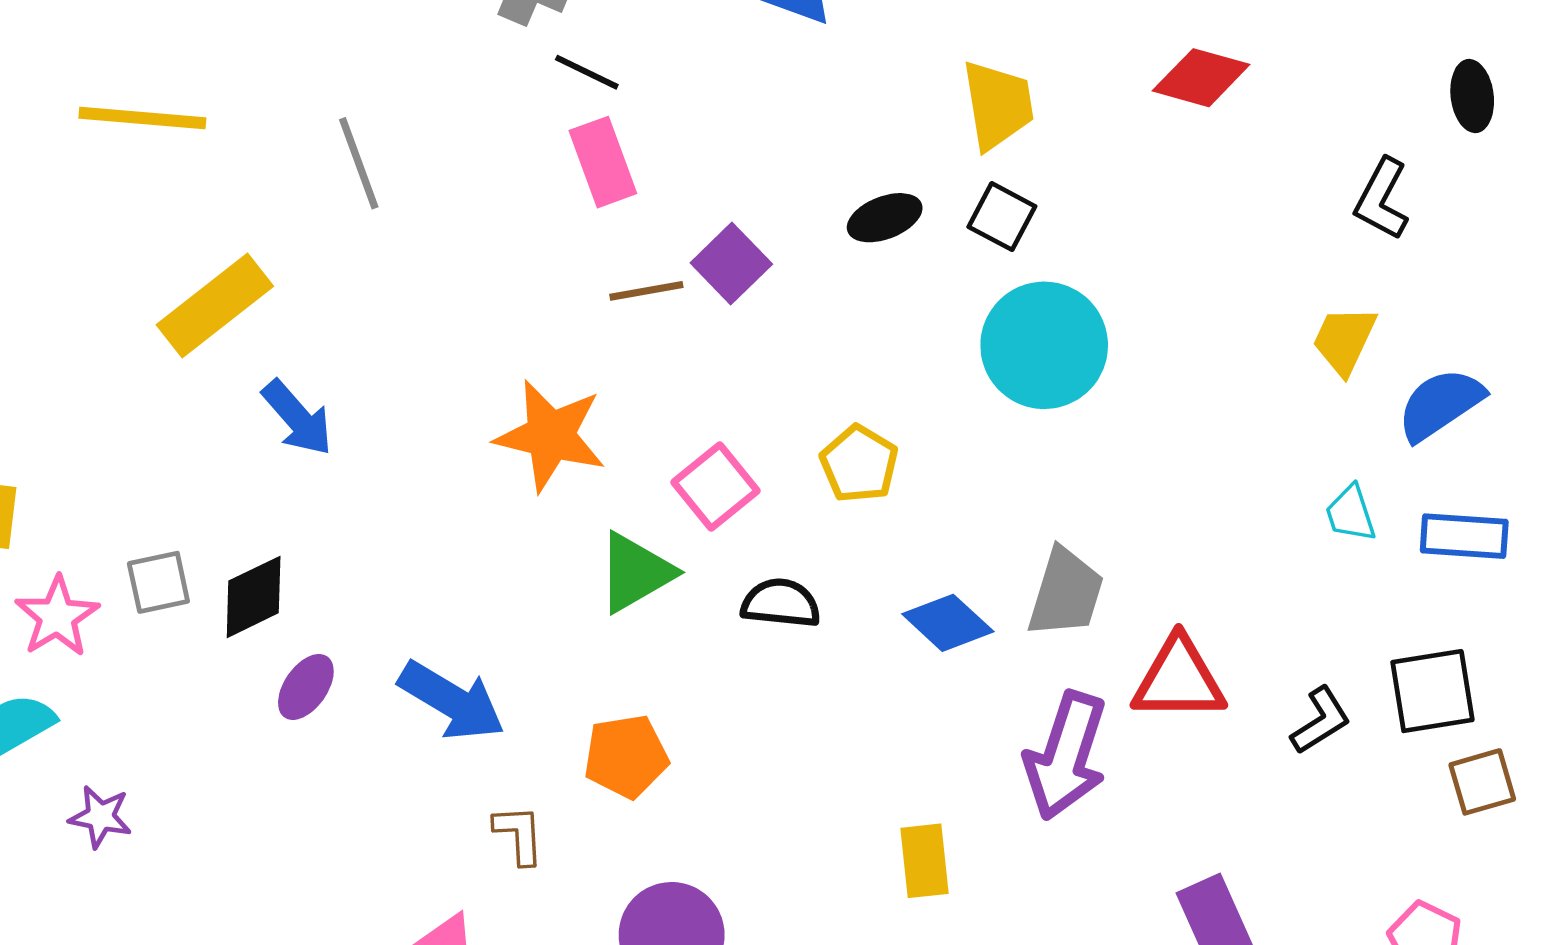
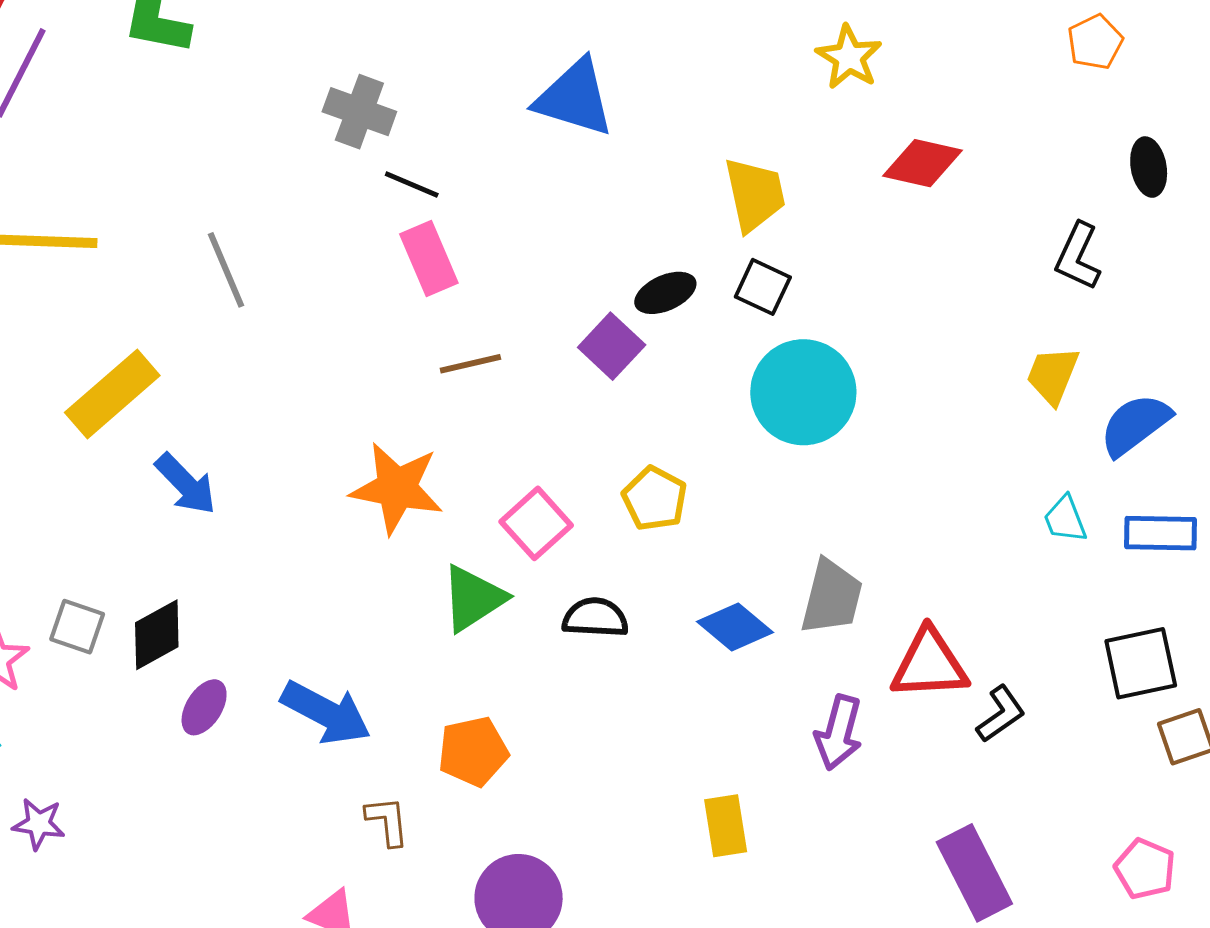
purple square: (731, 263) -> (612, 346), moved
gray square: (158, 582) -> (77, 627), turned 34
black L-shape: (1321, 721) -> (1001, 714), moved
purple arrow: (1066, 756) -> (839, 733), size x0.7

